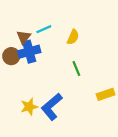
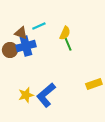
brown triangle: (24, 37) -> (21, 33), turned -48
green line: (76, 68) -> (68, 44), moved

